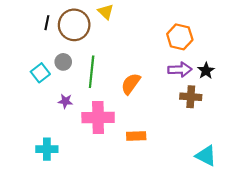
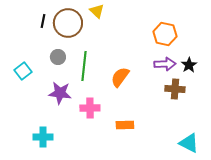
cyan square: (40, 73) -> (23, 71), moved
purple star: (65, 101) -> (60, 93), size x1.6
pink cross: (98, 118) -> (90, 108), size x0.7

